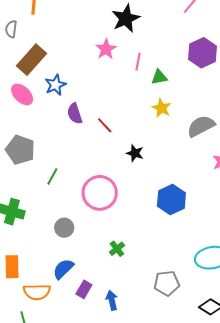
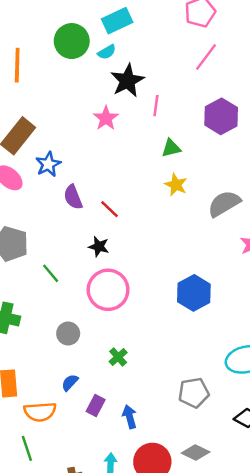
pink line: (138, 62) -> (156, 106), moved
black star: (135, 153) -> (99, 247), moved
green line: (52, 176) -> (51, 273), turned -66
green cross: (117, 249) -> (118, 357), moved
blue semicircle: (63, 269) -> (70, 383), size x0.7

